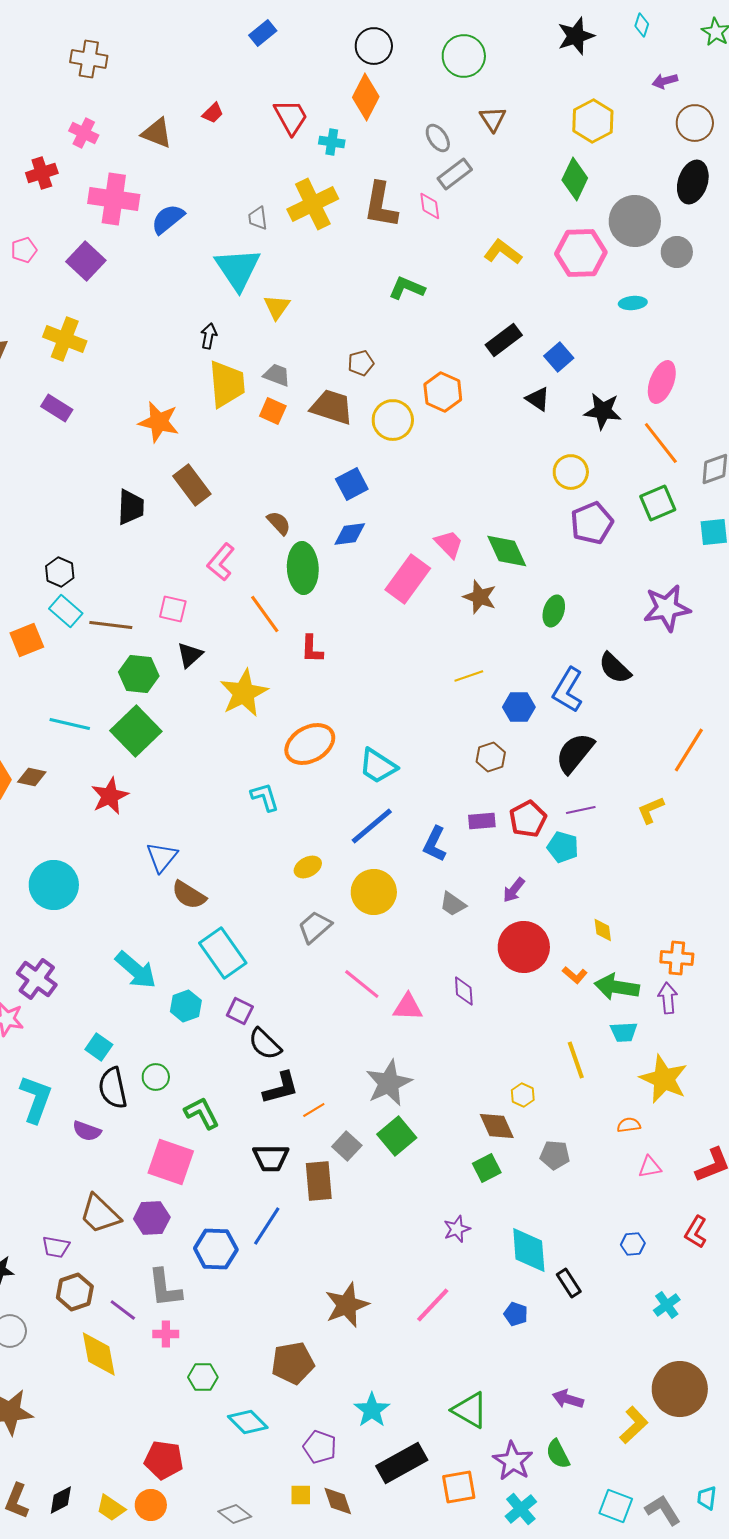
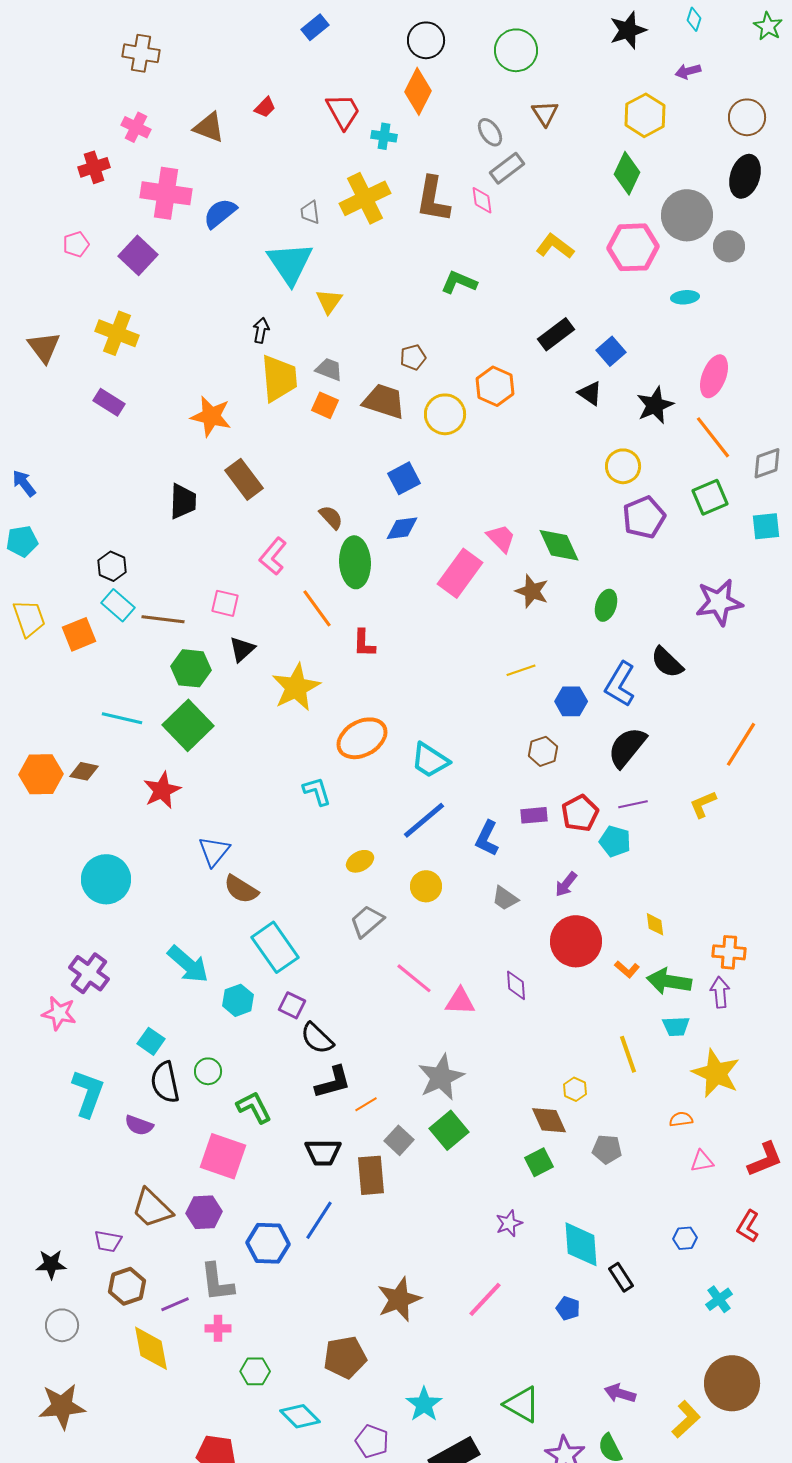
purple arrow: (665, 81) -> (688, 71), moved
black star: (603, 411) -> (655, 405), turned -30
yellow circle: (374, 892) -> (426, 886), size x0.7
purple line: (123, 1310) -> (175, 1304), turned -60

